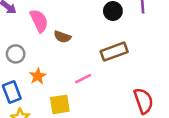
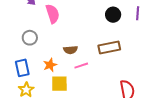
brown semicircle: (62, 37) -> (70, 50), moved, turned -32
orange star: (38, 76) -> (50, 65), moved

